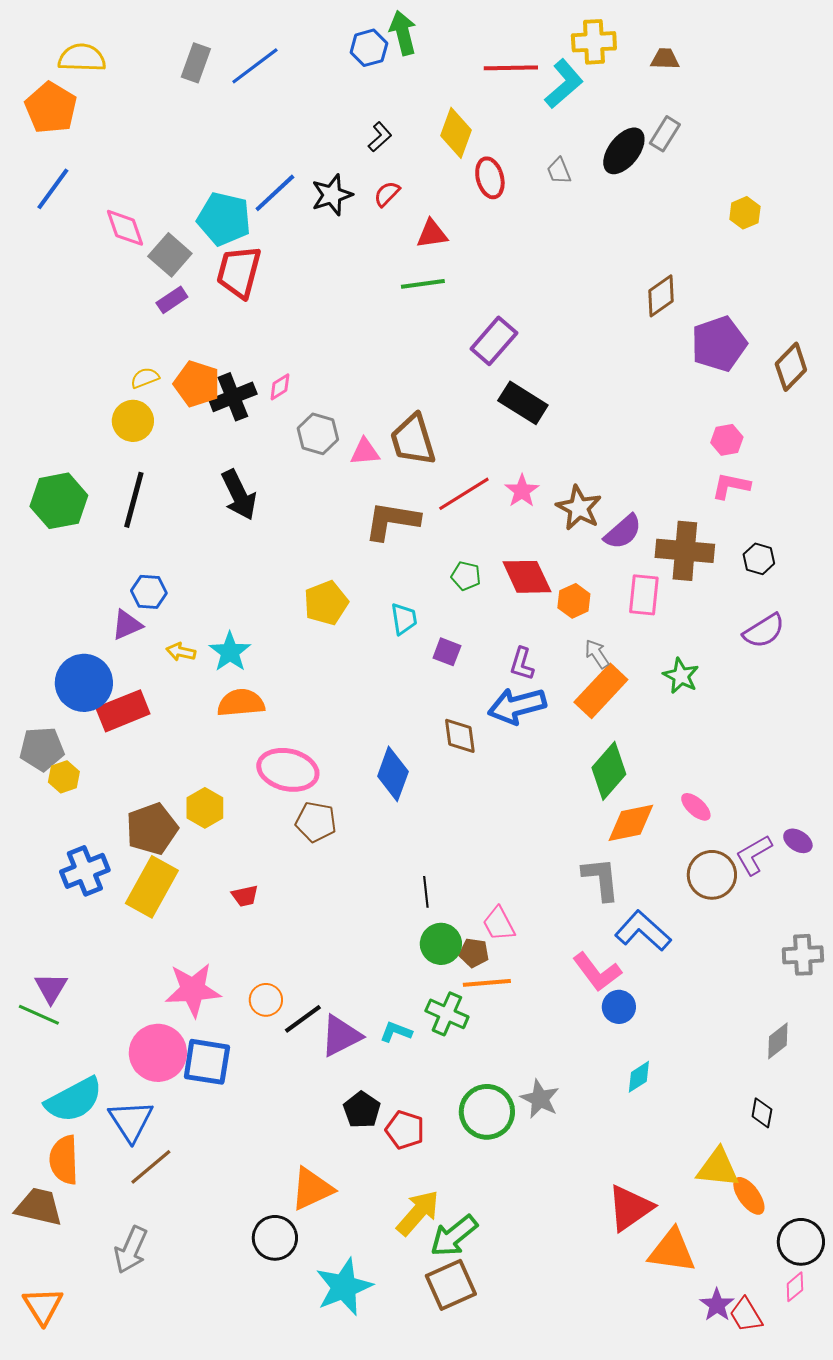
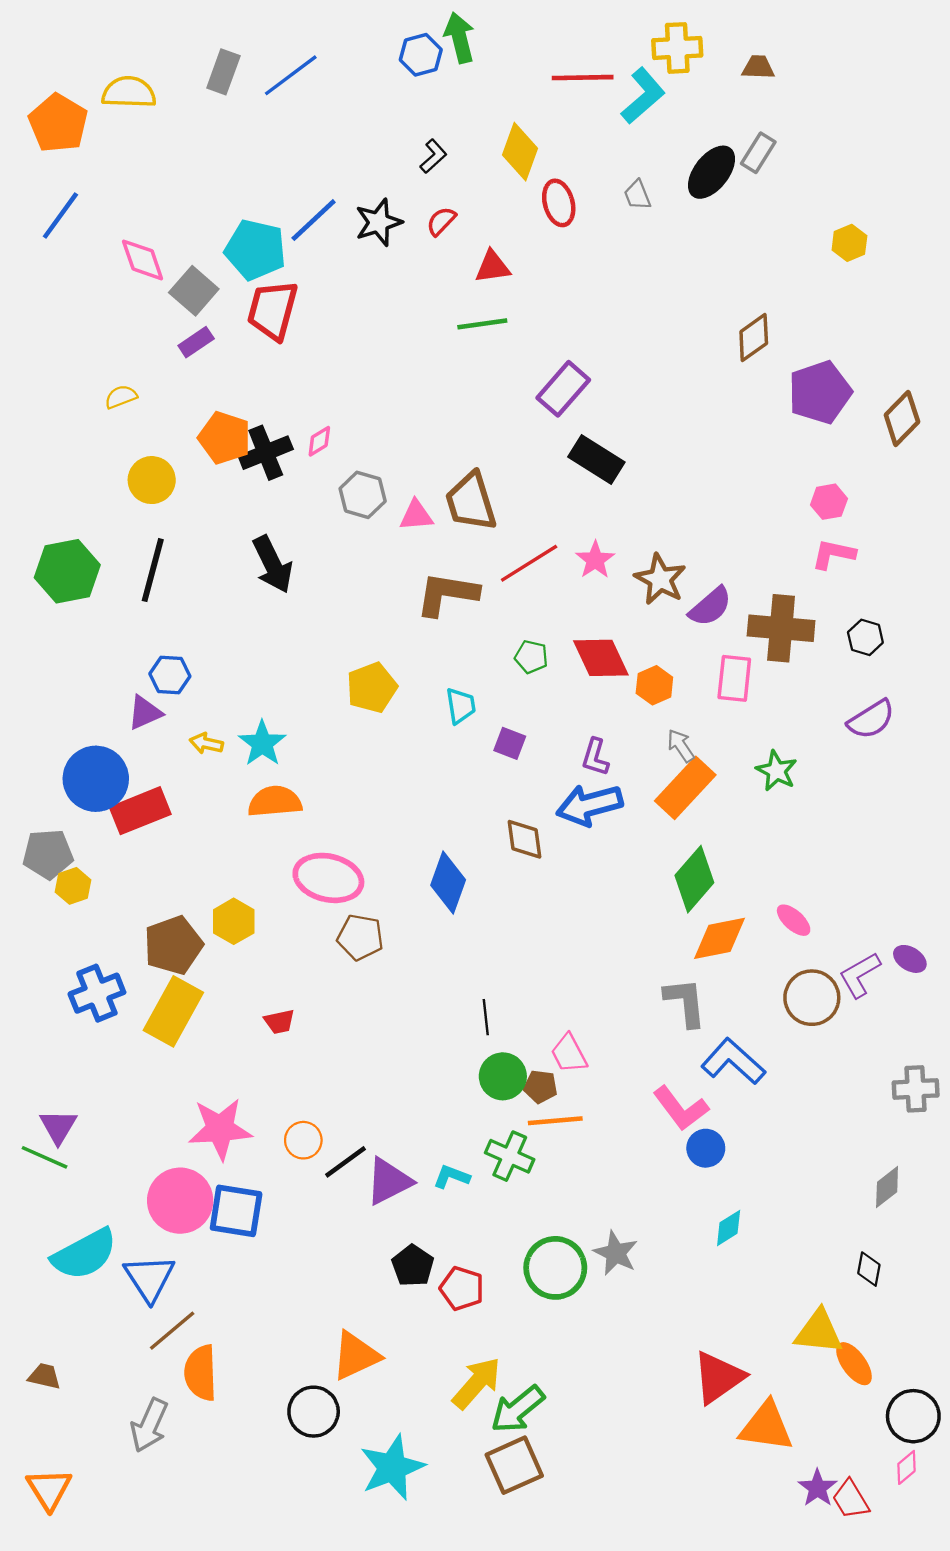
yellow semicircle: (82, 58) -> (129, 92), moved
yellow semicircle: (145, 378) -> (121, 397), moved
orange semicircle: (64, 1160) -> (201, 1373), moved
brown trapezoid: (39, 1207) -> (44, 1376), size x0.6

